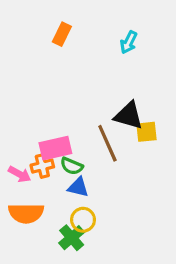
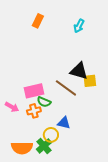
brown line: (107, 143) -> (66, 88), turned -30
orange cross: (42, 166) -> (34, 111), moved
blue triangle: (78, 187) -> (64, 123), moved
orange semicircle: (26, 213) -> (22, 148), moved

